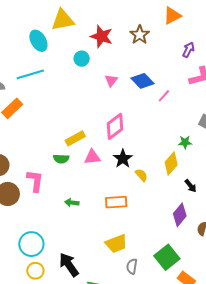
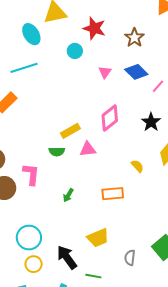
brown star: (140, 35) -> (134, 38), moved
black star: (123, 159) -> (151, 122), moved
green arrow: (72, 203) -> (68, 195), turned -64
yellow trapezoid: (116, 243) -> (98, 238), moved

